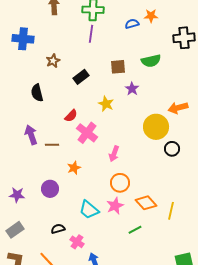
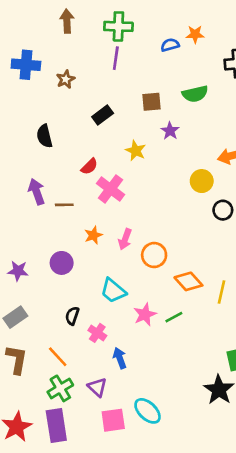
brown star: (53, 61) -> (66, 79), moved
yellow circle: (156, 127) -> (202, 181), size x0.7
pink arrow: (114, 154) -> (125, 239), moved
pink star: (115, 206) -> (145, 314), moved
black semicircle: (58, 229) -> (72, 316), turned -56

